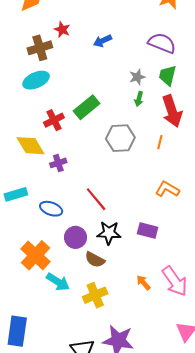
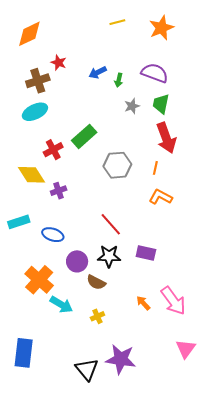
green arrow: (139, 99) -> (119, 80), moved
orange L-shape: (167, 189) -> (161, 197), moved
red line: (96, 199) -> (111, 224), moved
yellow cross: (95, 295) -> (97, 316), size x0.6

